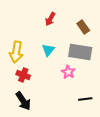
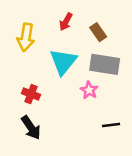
brown rectangle: (83, 27) -> (98, 32), moved
cyan triangle: (48, 50) -> (63, 62), size x1.6
yellow arrow: (16, 52) -> (26, 37), moved

